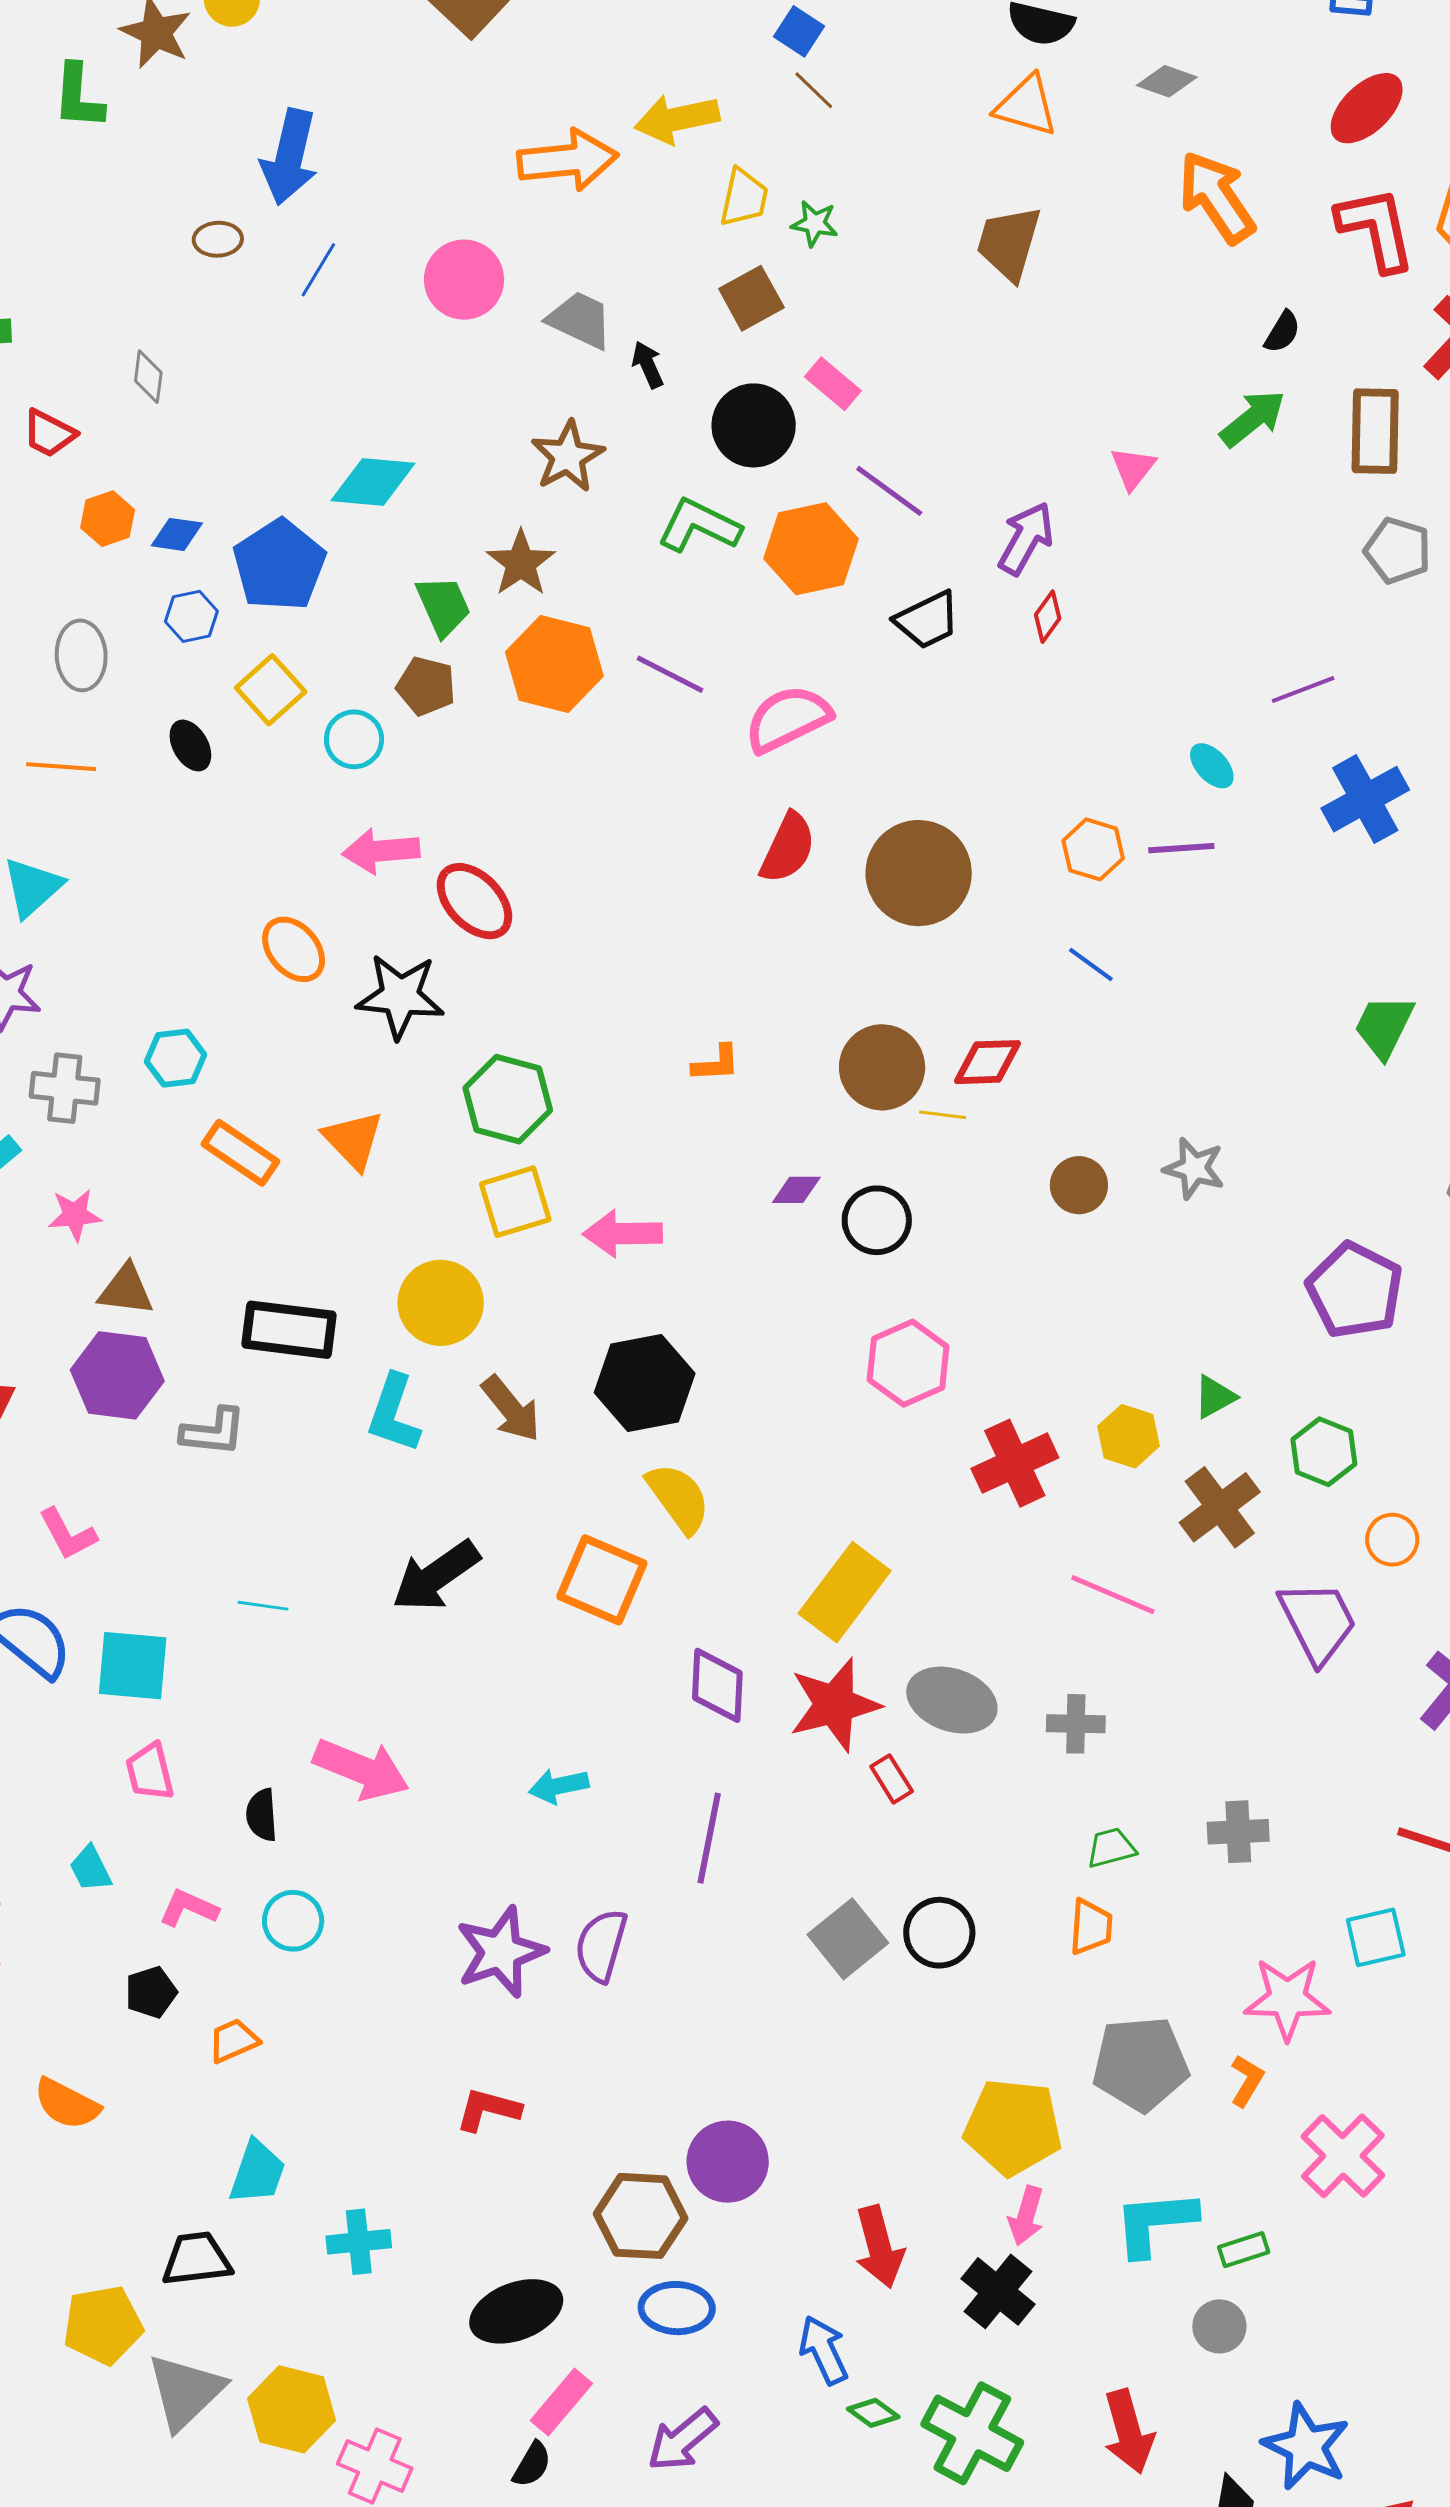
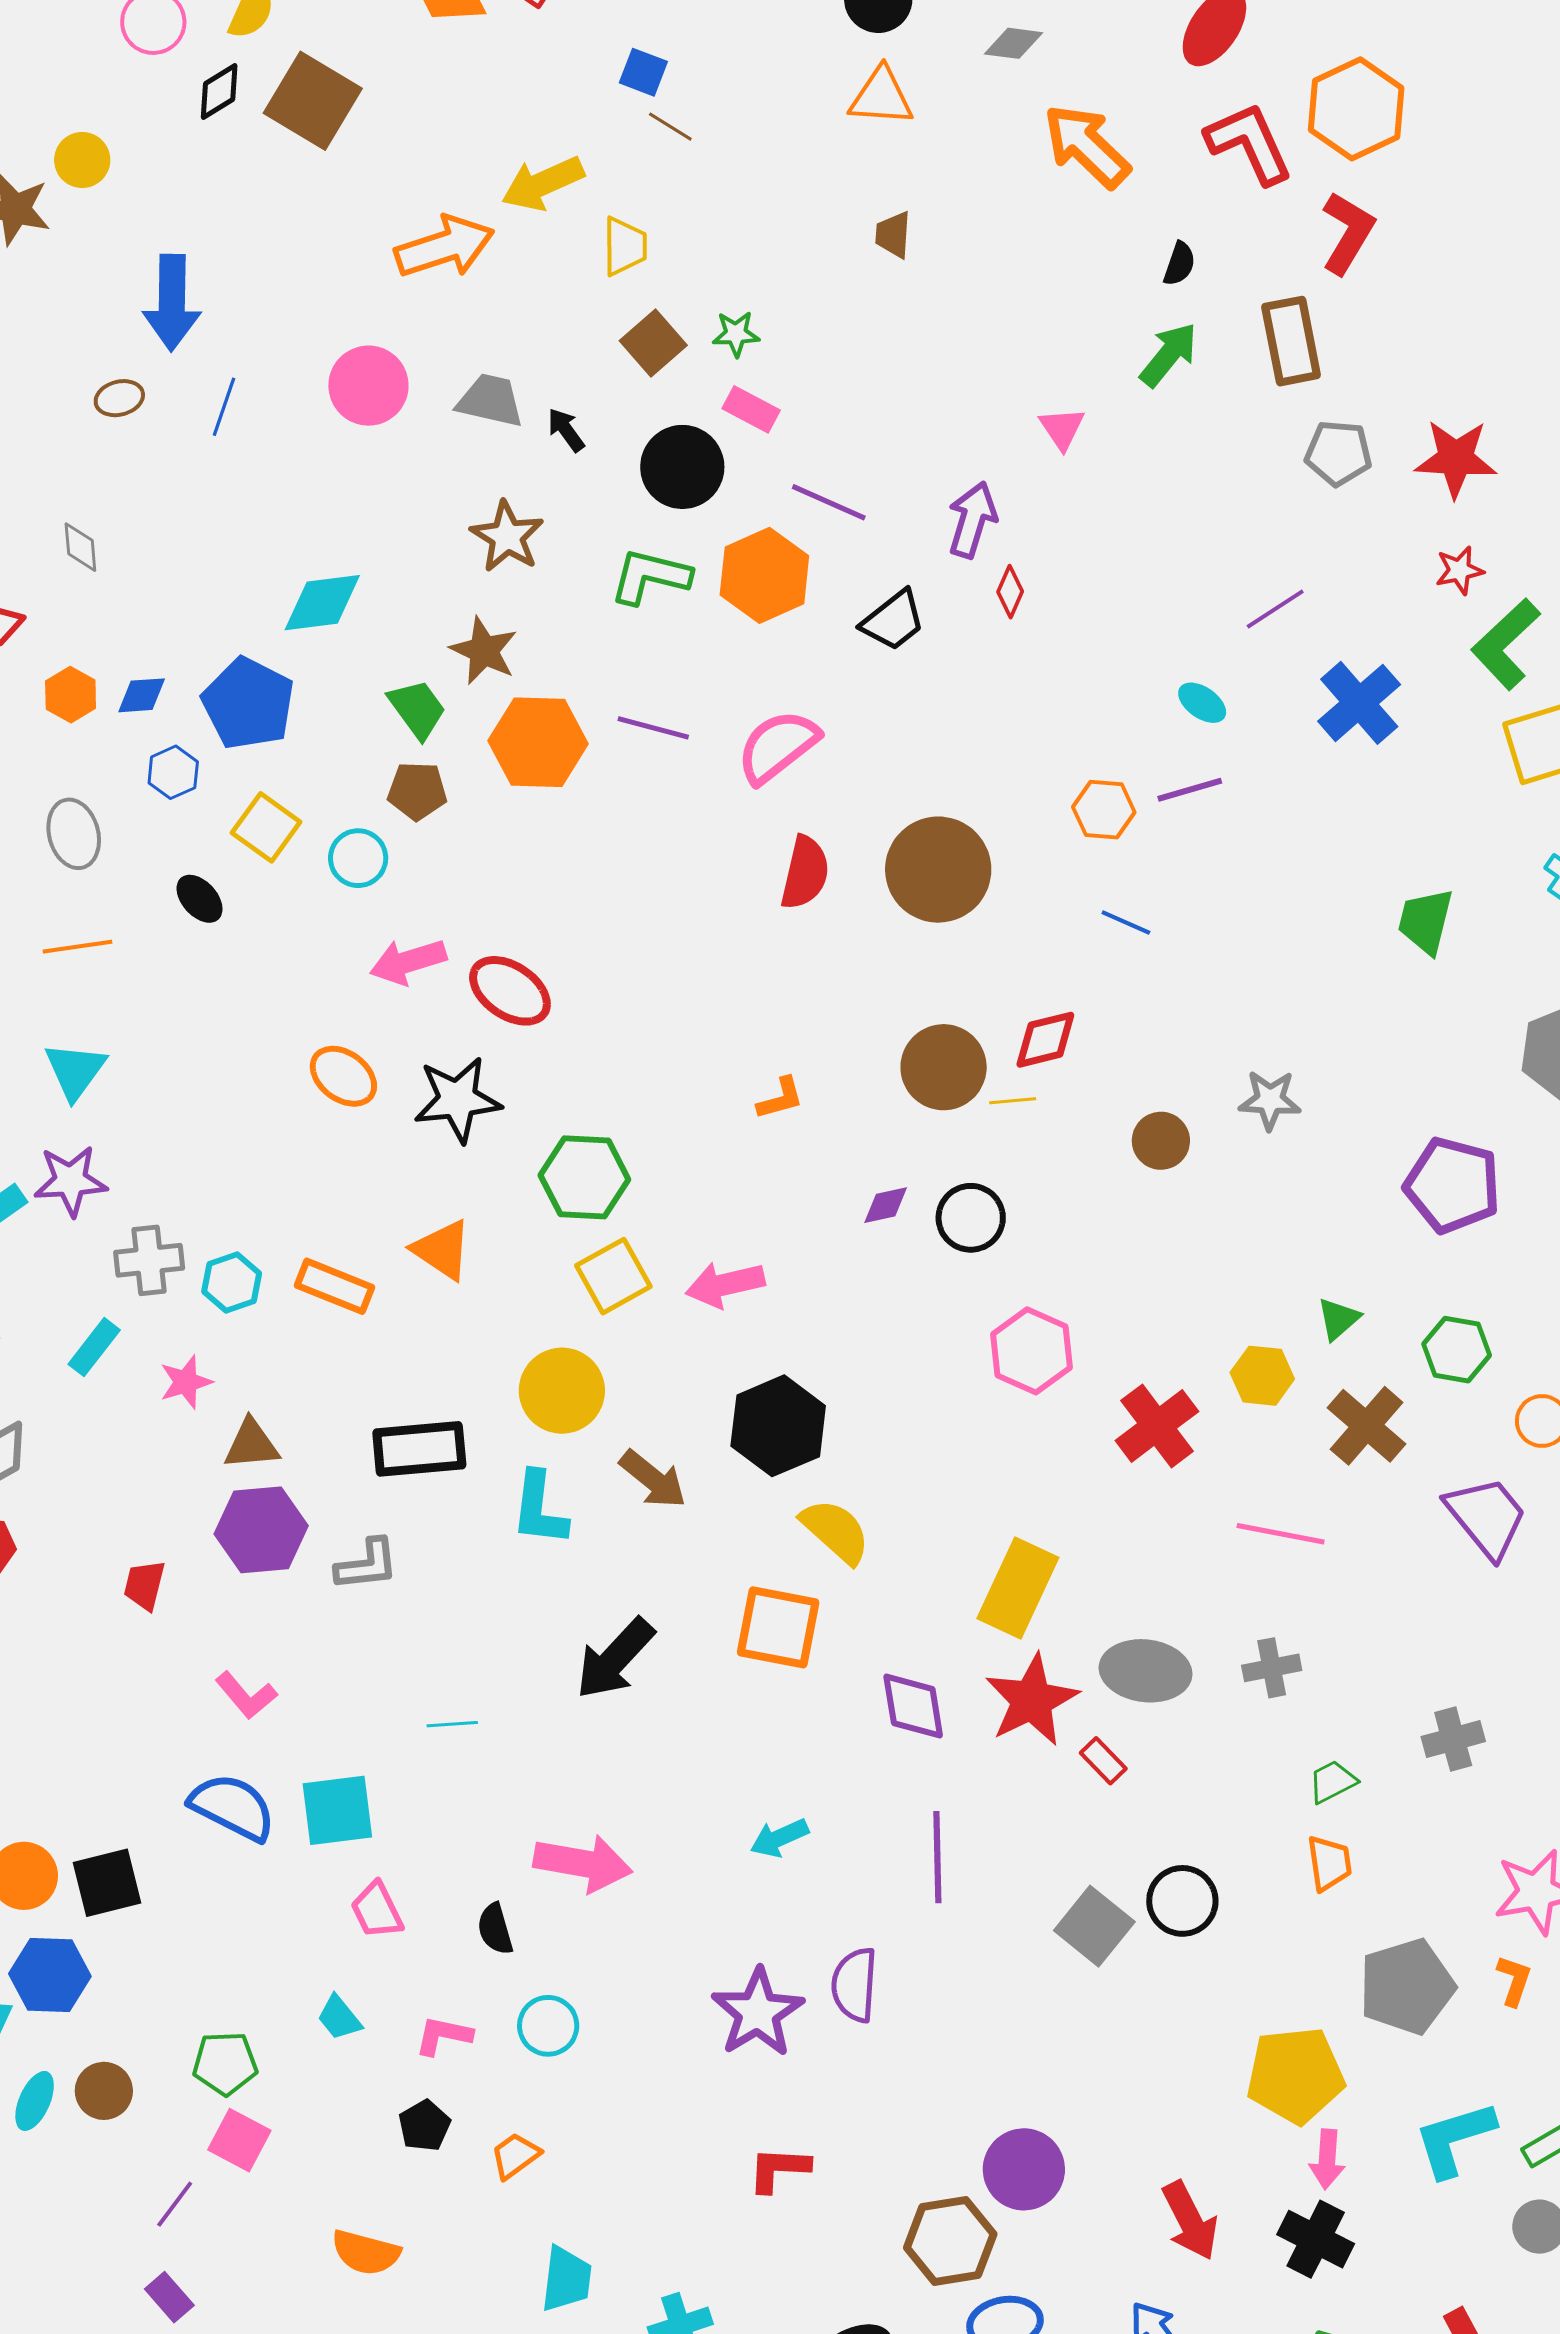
green star: (815, 223) -> (736, 334), moved
brown trapezoid: (1009, 243) -> (893, 235), size x0.6
cyan hexagon: (176, 1058) -> (232, 1283), moved

